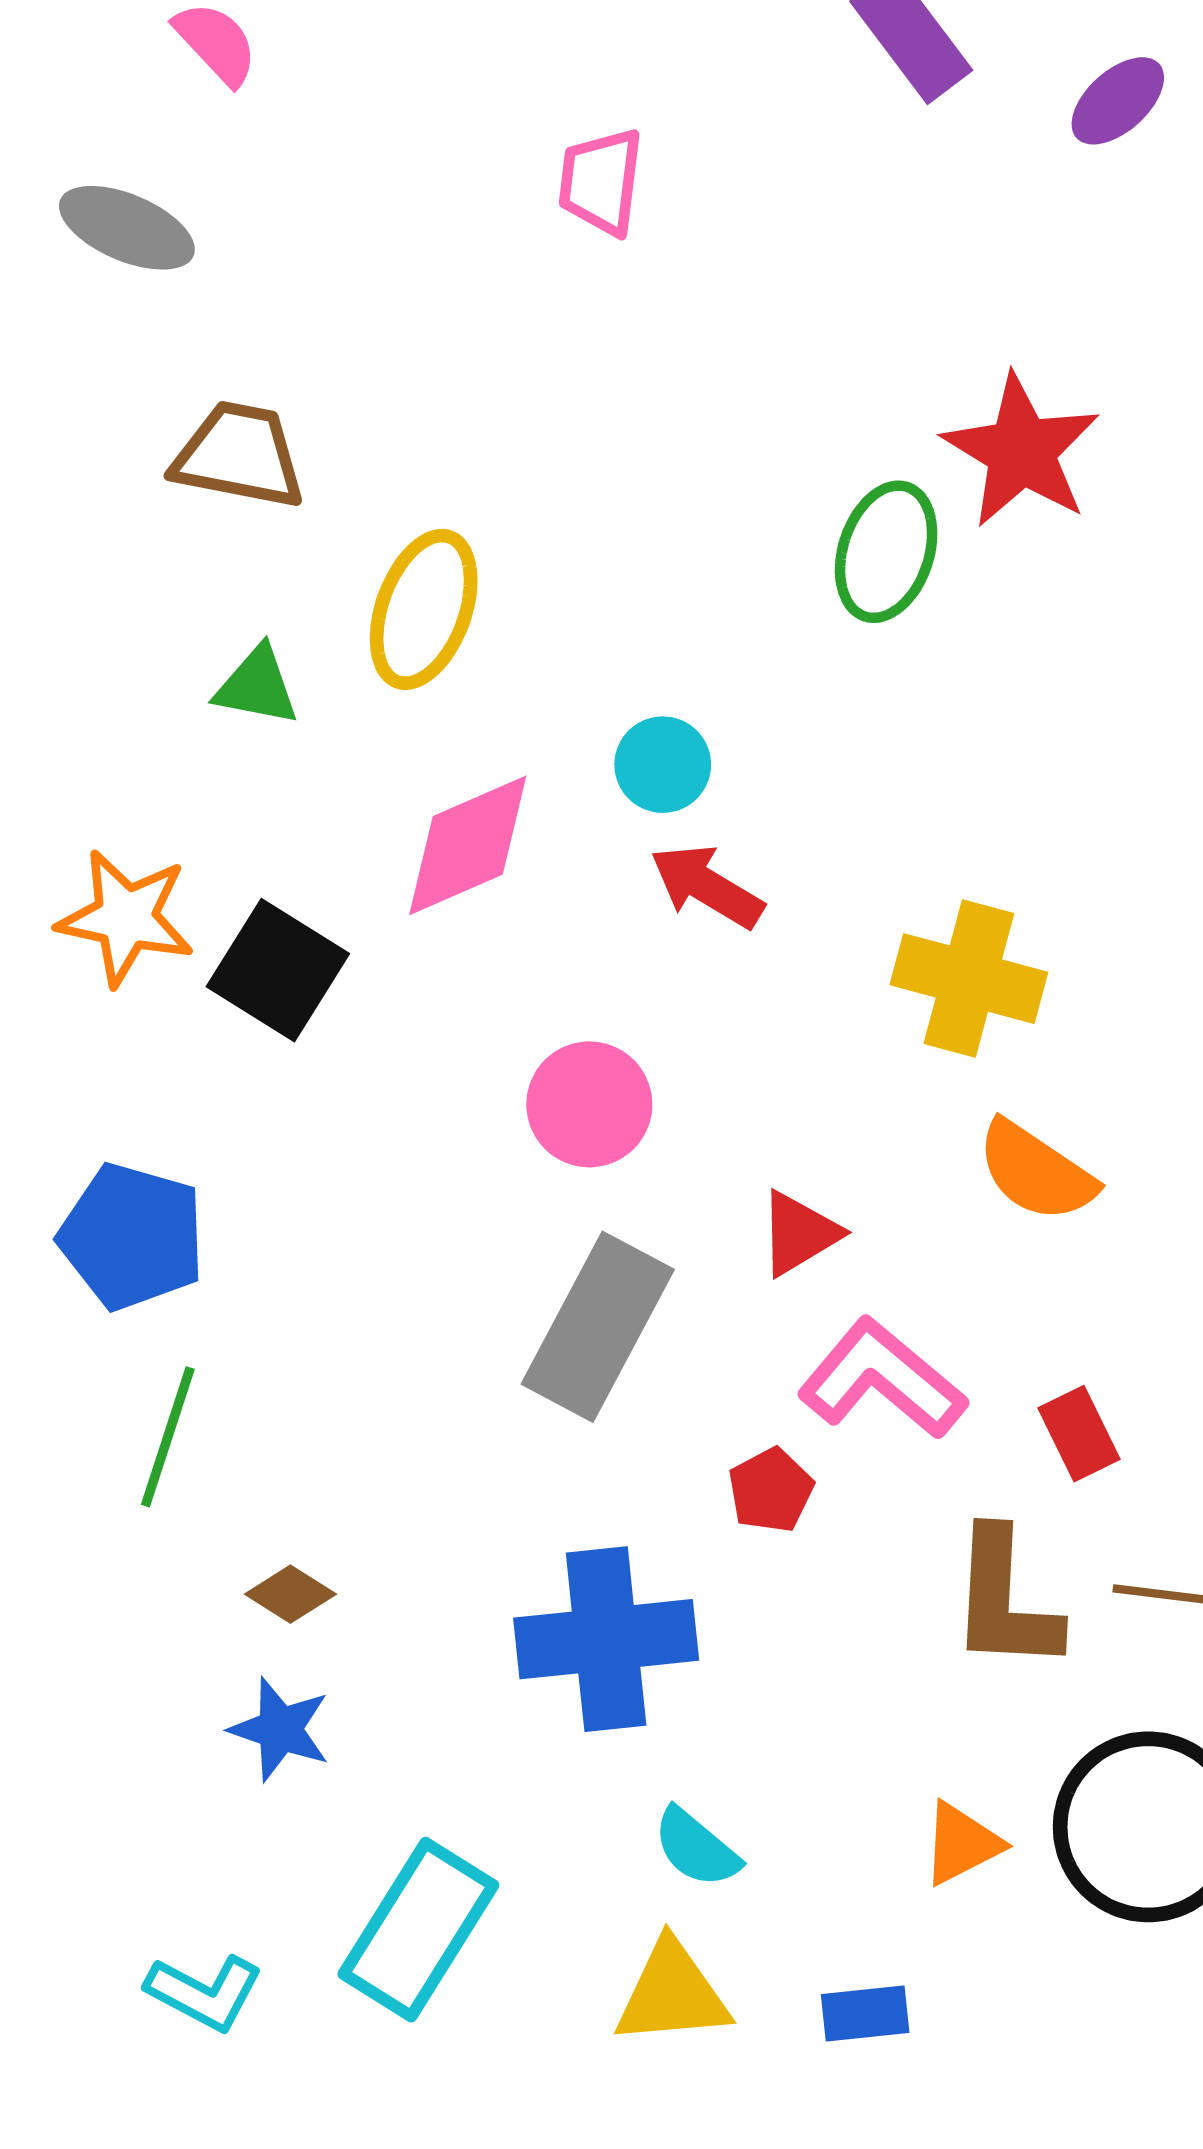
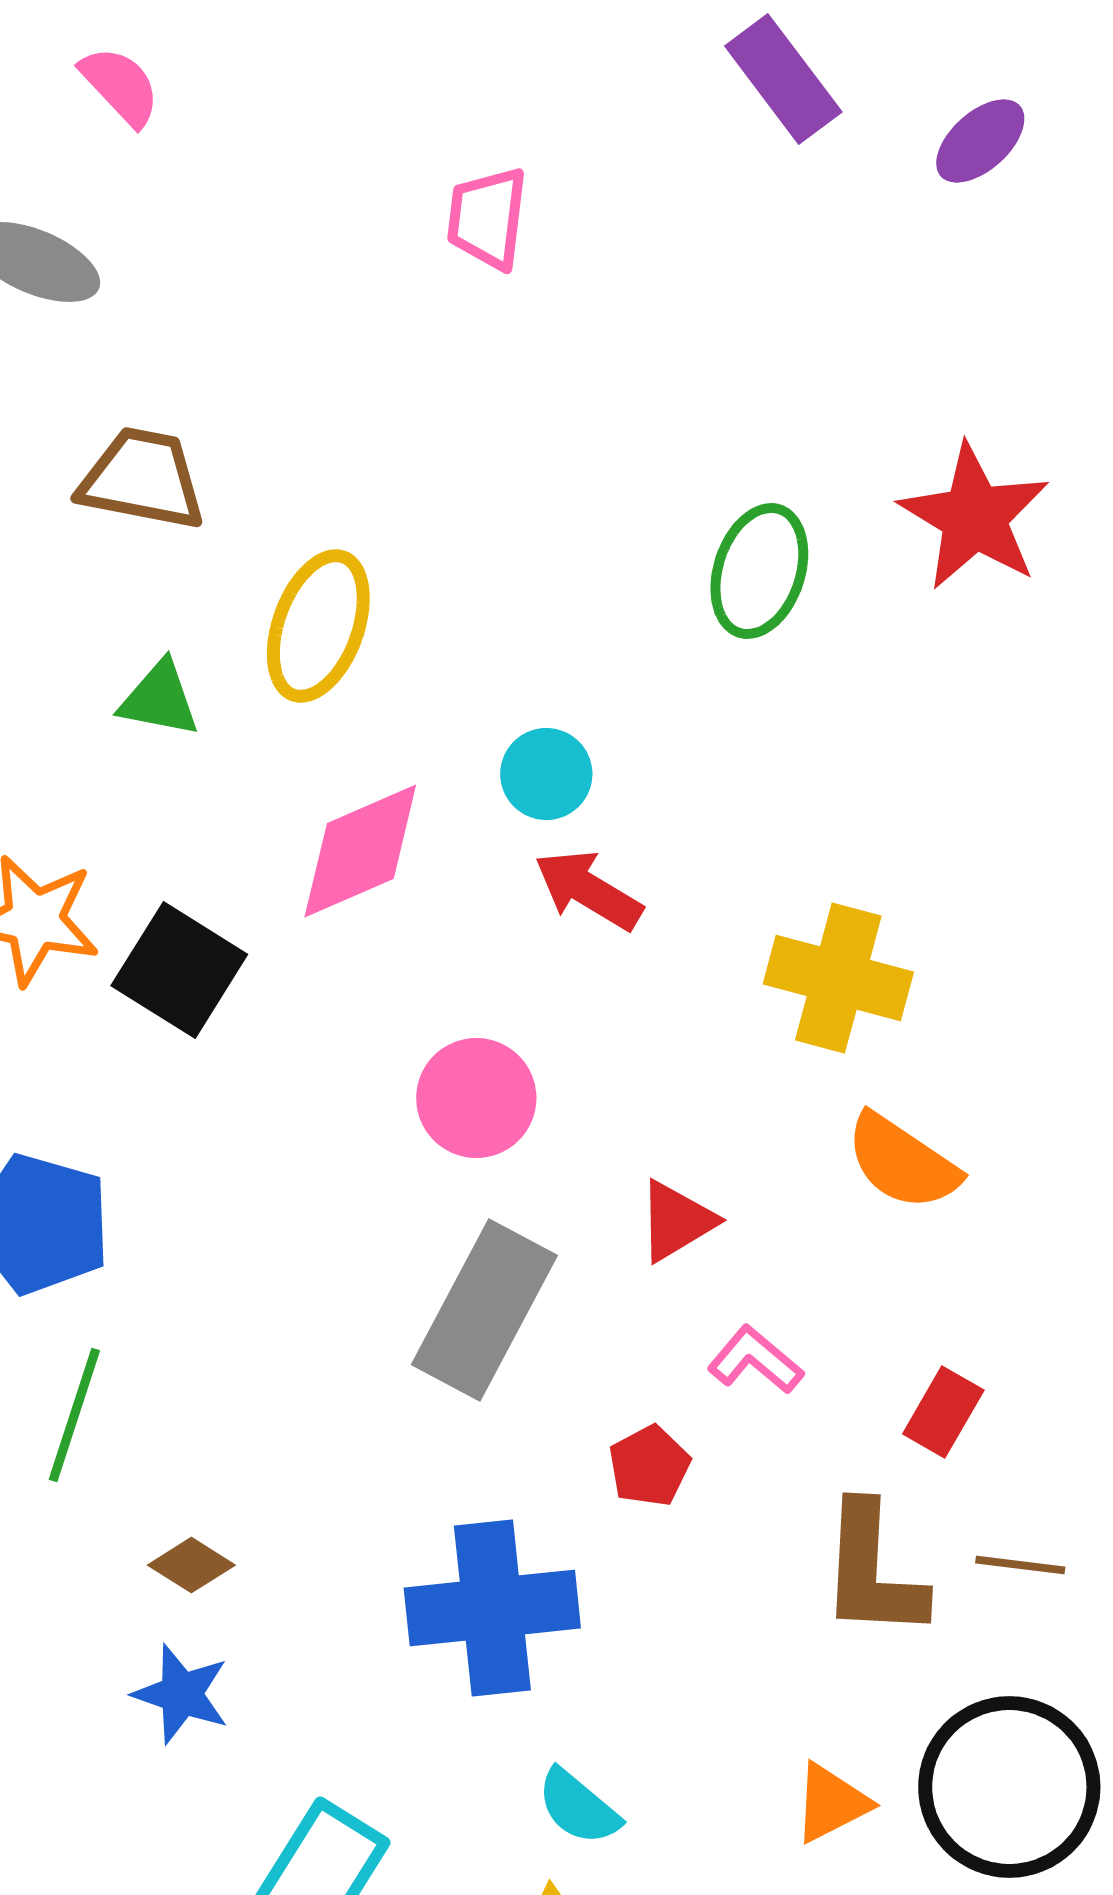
red star: (1021, 451) -> (974, 517), moved
pink L-shape: (882, 1379) -> (755, 1360), size x0.6
red rectangle: (1079, 1434) -> (943, 1412), turned 56

